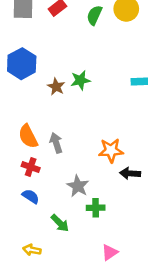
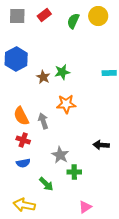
orange star: (111, 150) -> (66, 104), moved
blue semicircle: (31, 196) -> (23, 163), turned 136
yellow arrow: (32, 250) -> (24, 205), size x1.5

